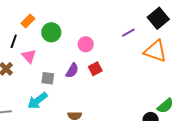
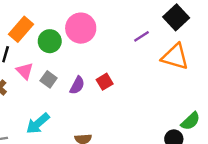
orange rectangle: (28, 21) -> (21, 29), size x1.5
pink circle: (86, 44) -> (81, 28), moved, size x1.6
gray square: (48, 78) -> (49, 79), moved, turned 32

